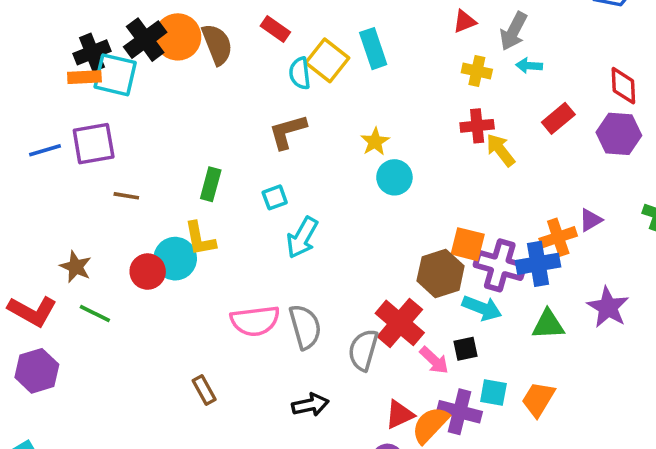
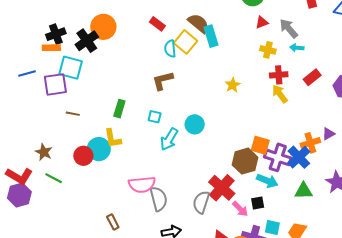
gray arrow: (513, 31) -> (289, 28), turned 110
black cross: (145, 40) -> (87, 41), moved
brown semicircle: (217, 44) -> (199, 23), moved, turned -30
cyan square: (115, 75) -> (71, 68), moved
red cross: (477, 126) -> (279, 75), moved
yellow star: (375, 142) -> (233, 85), moved
blue line: (45, 150) -> (27, 73), moved
cyan circle: (394, 177) -> (195, 124), moved
cyan square: (275, 197) -> (155, 117), turned 32
blue cross: (538, 264) -> (299, 157), turned -35
gray semicircle: (305, 327) -> (159, 199), moved
purple hexagon: (37, 371) -> (19, 195), moved

